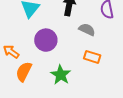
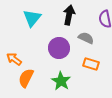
purple circle: (46, 40) -> (59, 48), moved

